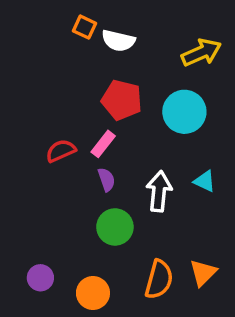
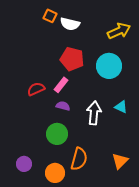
purple semicircle: (106, 180) -> (63, 106), turned -56
green circle: (115, 227) -> (57, 134), moved
orange semicircle: (159, 279) -> (79, 159), moved

